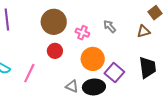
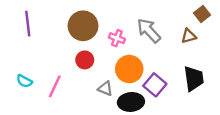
gray arrow: (110, 26) -> (149, 31), size x1.6
gray triangle: (72, 86) -> (105, 89), moved

